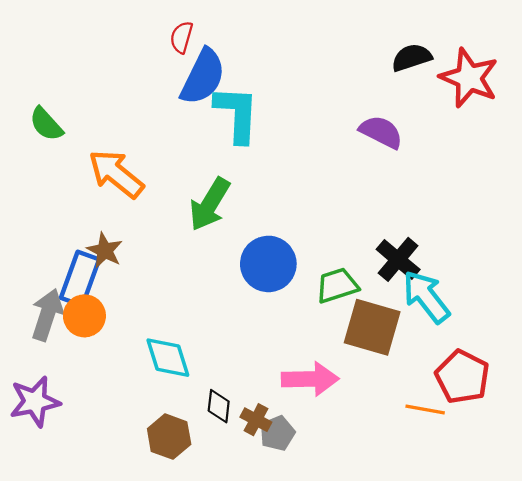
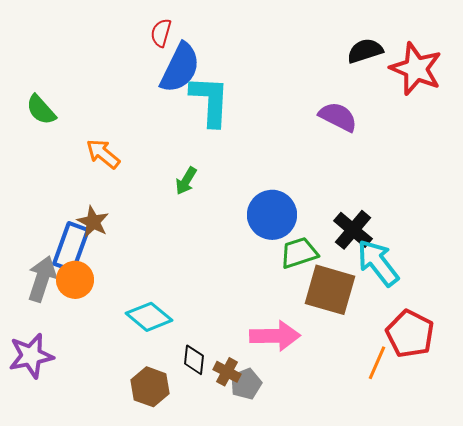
orange arrow: (116, 174) -> (103, 154), size x0.7
green arrow: (210, 204) -> (186, 181), size x0.6
blue circle: (268, 264) -> (272, 215), moved
cyan diamond: (168, 358) -> (149, 317), turned -33
orange line: (425, 410) -> (377, 363), turned -76

